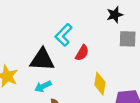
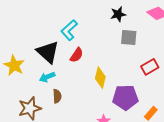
red semicircle: (82, 53) -> (77, 55), moved
black triangle: (42, 60) -> (48, 52), turned 35

